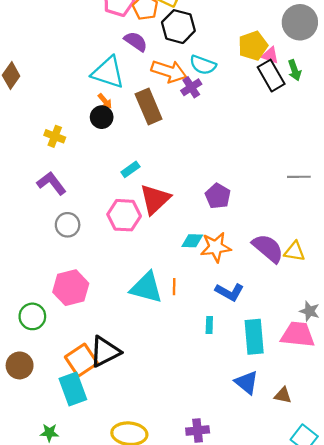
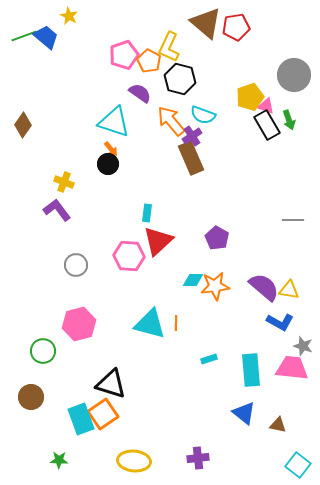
orange arrow: (169, 71) -> (171, 121), turned -148
brown rectangle: (149, 106) -> (191, 158), moved
cyan rectangle: (130, 169) -> (147, 213), moved, turned -48
purple L-shape: (52, 183) -> (57, 210), moved
blue L-shape: (230, 292) -> (280, 322), moved
cyan rectangle: (209, 325) -> (209, 359), turned 70
black triangle: (105, 352) -> (111, 384), turned 44
orange square: (81, 360) -> (103, 414), moved

